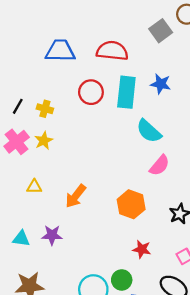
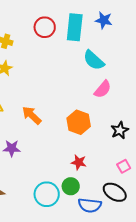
orange arrow: (76, 196) -> (32, 115), turned 95
red star: (142, 249) -> (79, 162), moved

